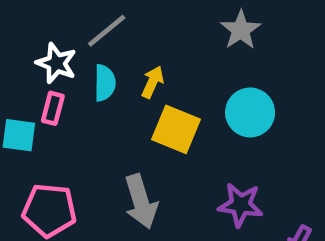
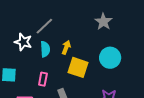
pink rectangle: (53, 108) -> (43, 79), moved

